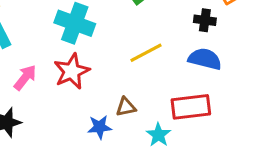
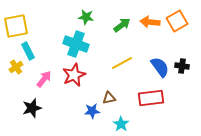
black cross: (205, 20) -> (182, 66), moved
blue semicircle: (205, 59) -> (160, 67), turned 40
cyan star: (158, 135) -> (121, 124), moved

